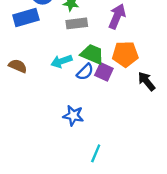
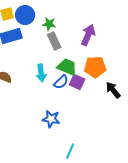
gray rectangle: (77, 23) -> (54, 41), turned 72
cyan arrow: (61, 61) -> (41, 73), turned -78

